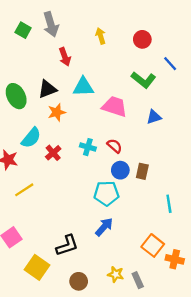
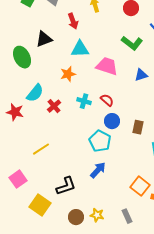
red arrow: (65, 57) -> (73, 21), moved
black triangle: (47, 89) -> (44, 39), moved
orange star: (57, 112) -> (68, 74), moved
brown rectangle: (142, 171) -> (138, 127), moved
yellow line: (24, 190) -> (41, 149), moved
cyan pentagon: (106, 193) -> (100, 141), turned 30
yellow star: (116, 274) -> (97, 215), moved

